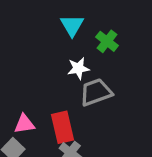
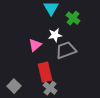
pink triangle: (24, 124) -> (35, 45), moved, turned -32

